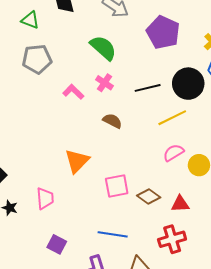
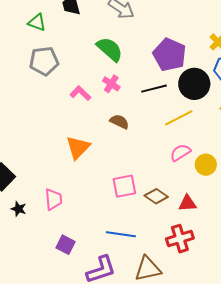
purple pentagon: (163, 32) -> (170, 55), moved
orange triangle: (77, 161) -> (78, 147), moved

